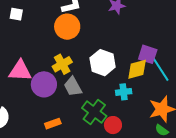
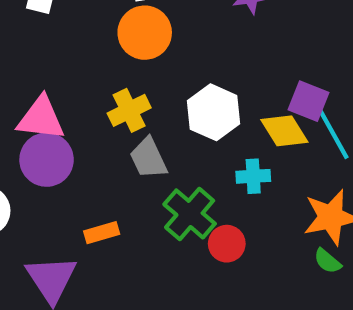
yellow diamond: (137, 69) -> (284, 131), turned 70
purple circle: (44, 84) -> (47, 160), moved

